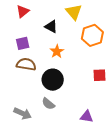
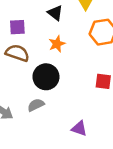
gray semicircle: (48, 104) -> (36, 105), turned 104

